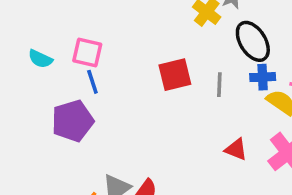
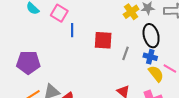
blue line: (92, 82) -> (72, 30), moved
purple pentagon: (73, 121) -> (28, 62), moved

